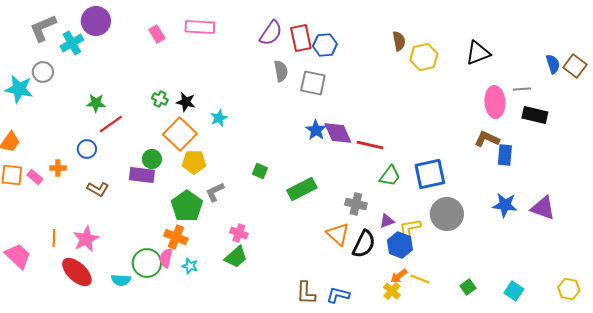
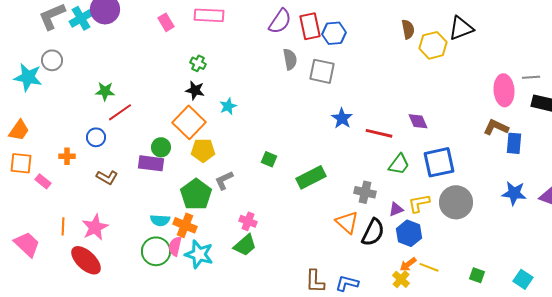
cyan cross: (72, 43) -> (81, 18), moved
black triangle: (478, 53) -> (461, 28), moved
green cross: (160, 99) -> (198, 63), moved
blue star: (316, 130) -> (342, 118), moved
purple diamond: (338, 133) -> (418, 121), moved, size x0.7
pink rectangle: (35, 177) -> (43, 181), moved
yellow L-shape: (410, 228) -> (419, 203), moved
cyan star: (190, 266) -> (199, 254), size x1.8
cyan semicircle: (121, 280) -> (160, 220), moved
green square: (468, 287) -> (477, 275), turned -35

